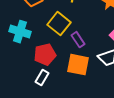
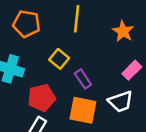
yellow square: (59, 24) -> (59, 59), size x0.7

